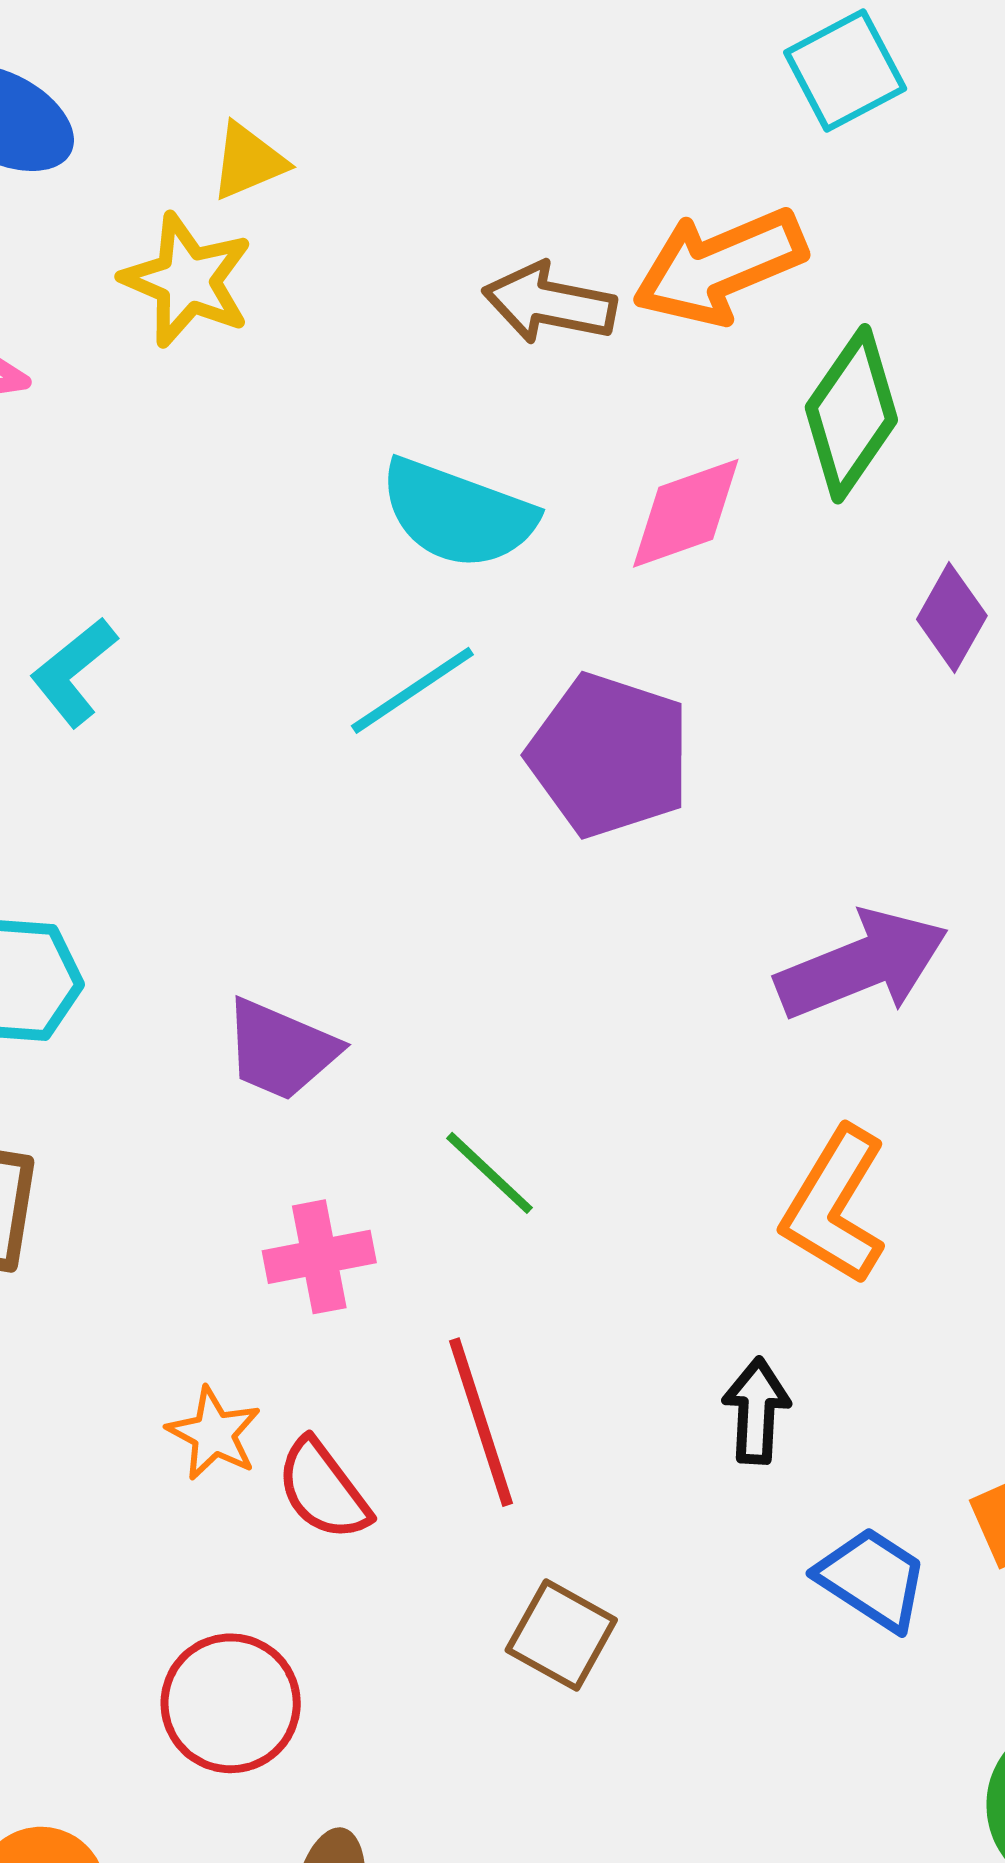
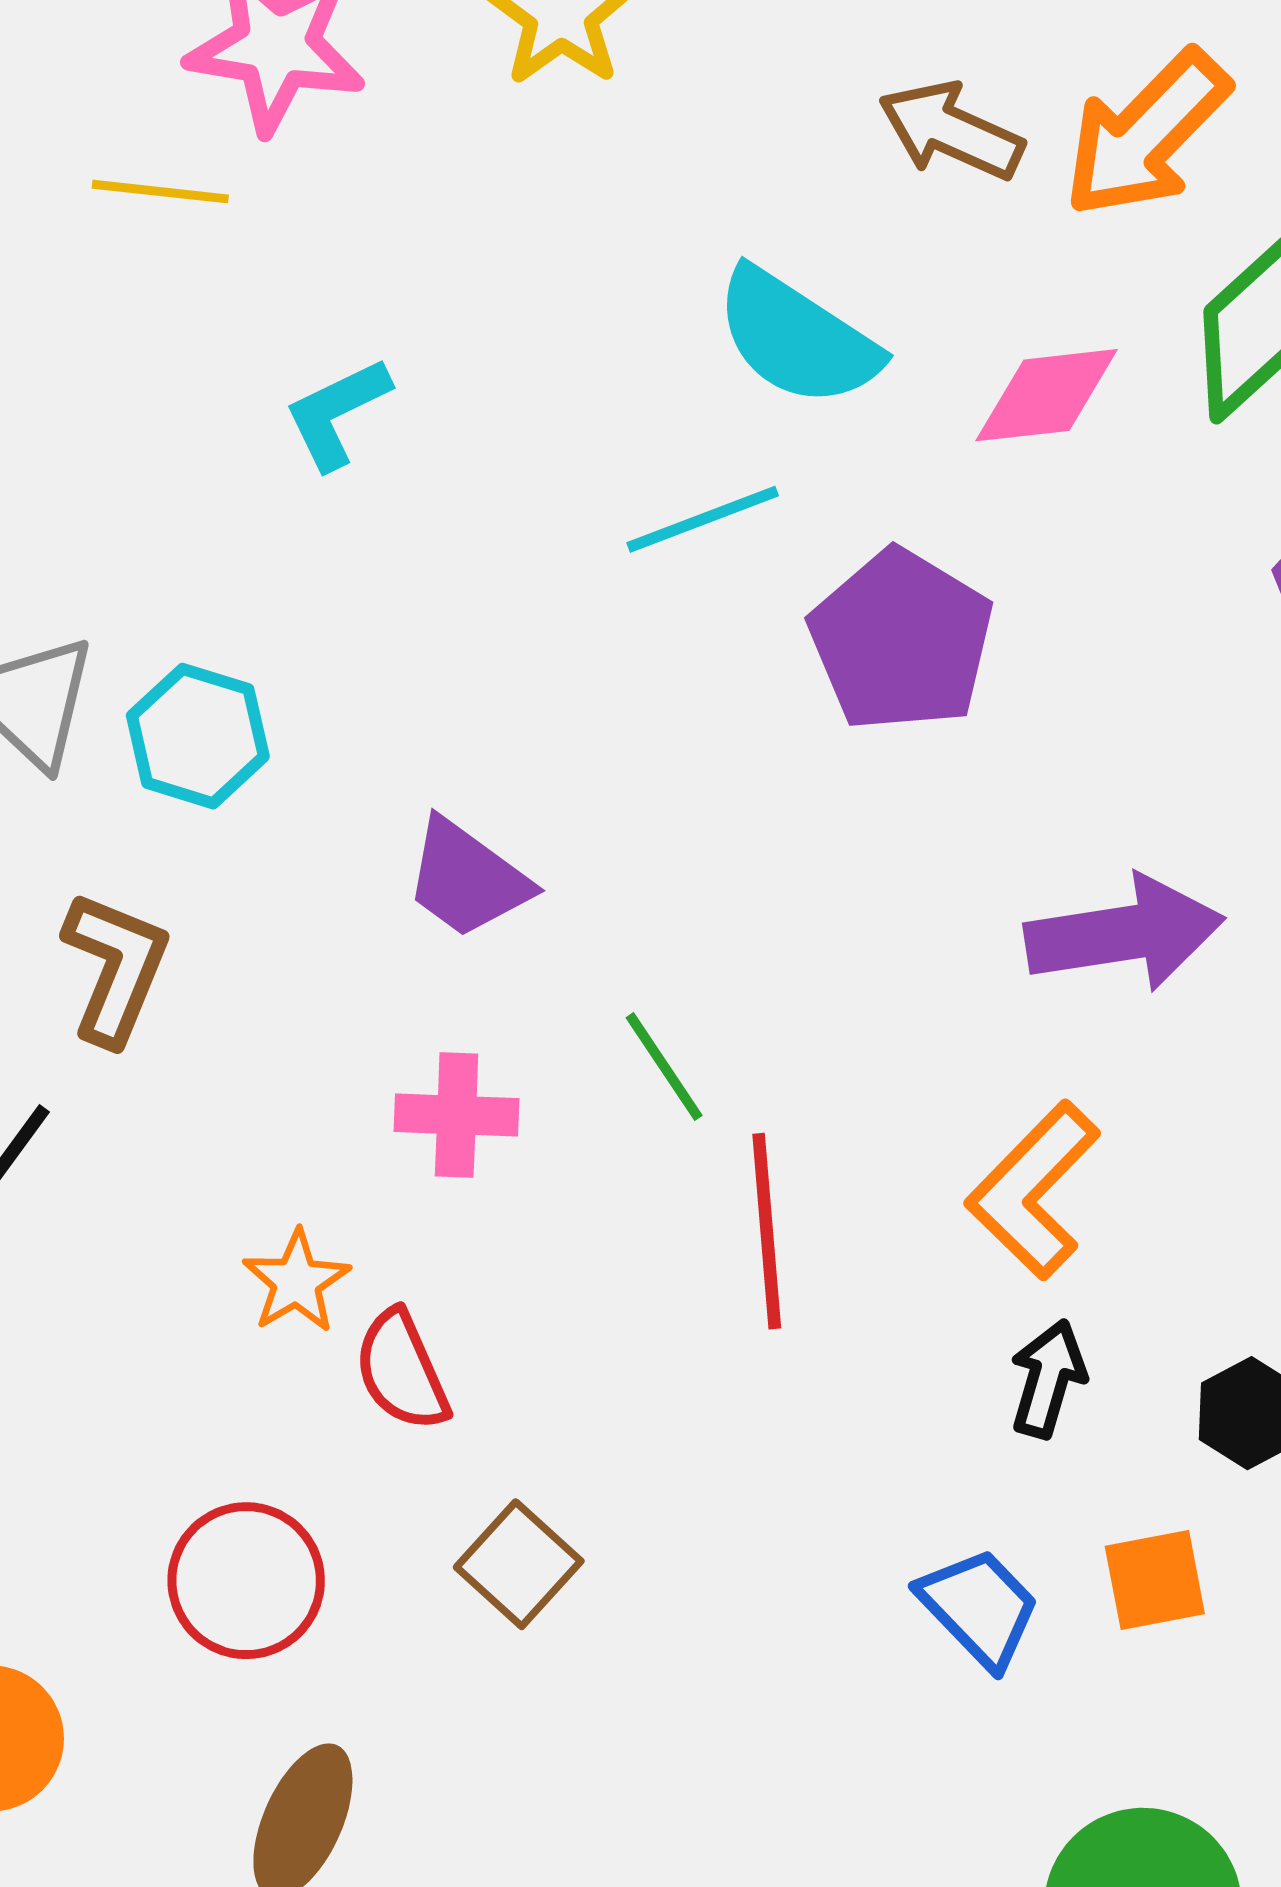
orange arrow: (720, 266) -> (1146, 134), turned -36
black arrow: (756, 1411) -> (1048, 1379), moved
red line: (481, 1422) -> (767, 1231), moved
brown square: (561, 1635) -> (519, 1564), moved

